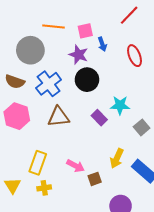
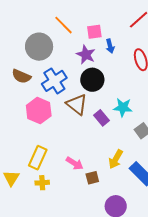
orange line: (53, 27) -> (63, 25), turned 35
pink hexagon: (17, 116) -> (39, 111), moved
brown triangle: (59, 117) -> (77, 104), moved, turned 40

